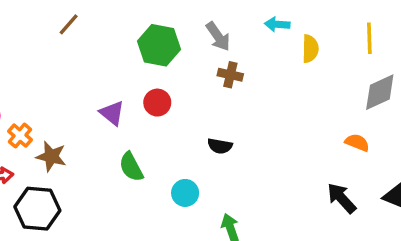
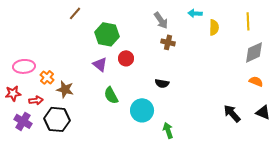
green hexagon: (159, 45) -> (107, 34), moved
orange semicircle: (357, 143) -> (256, 81), moved
cyan circle: (185, 193) -> (142, 110), size x1.5

